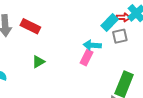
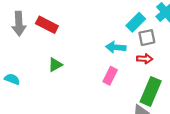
red arrow: (124, 17) -> (145, 59), moved
pink rectangle: (86, 58) -> (110, 76), moved

